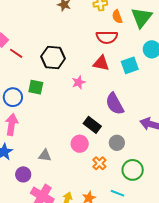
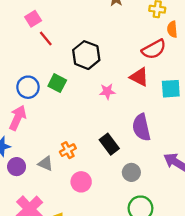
red semicircle: (107, 37) -> (154, 49), turned -45
pink circle: (80, 144) -> (81, 182), moved
orange cross: (99, 163) -> (68, 150), moved
purple circle: (23, 174) -> (17, 167), moved

